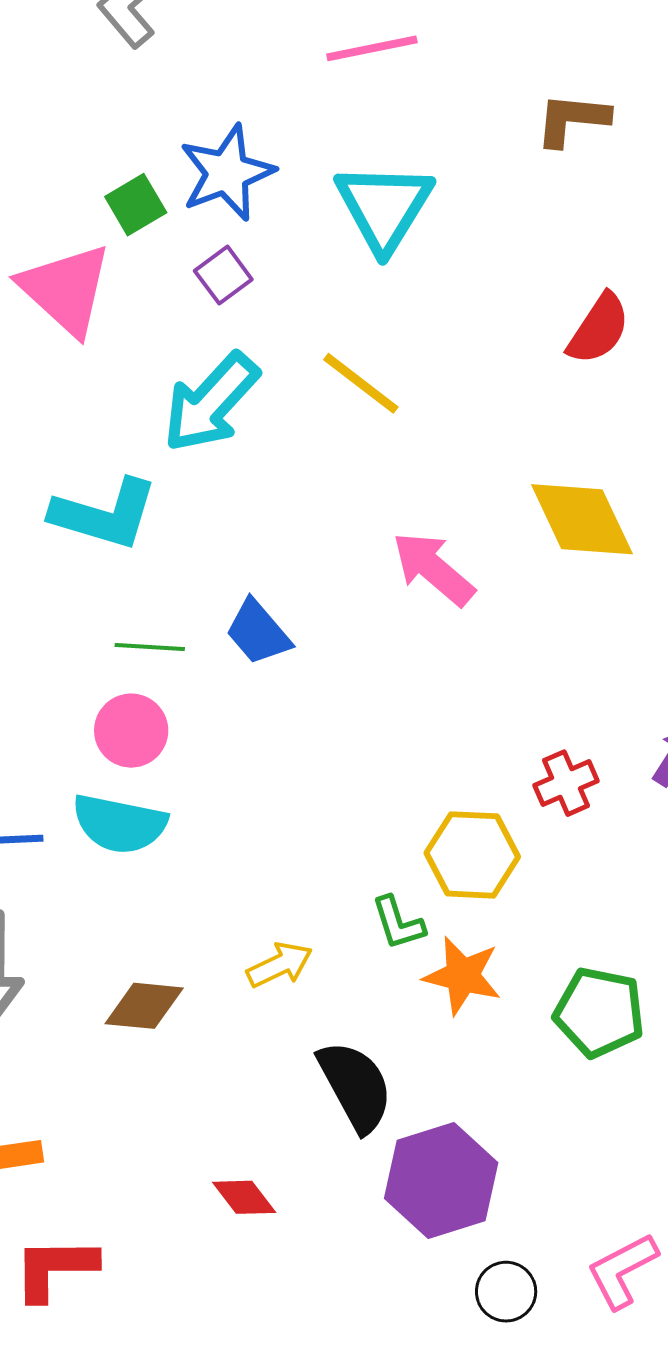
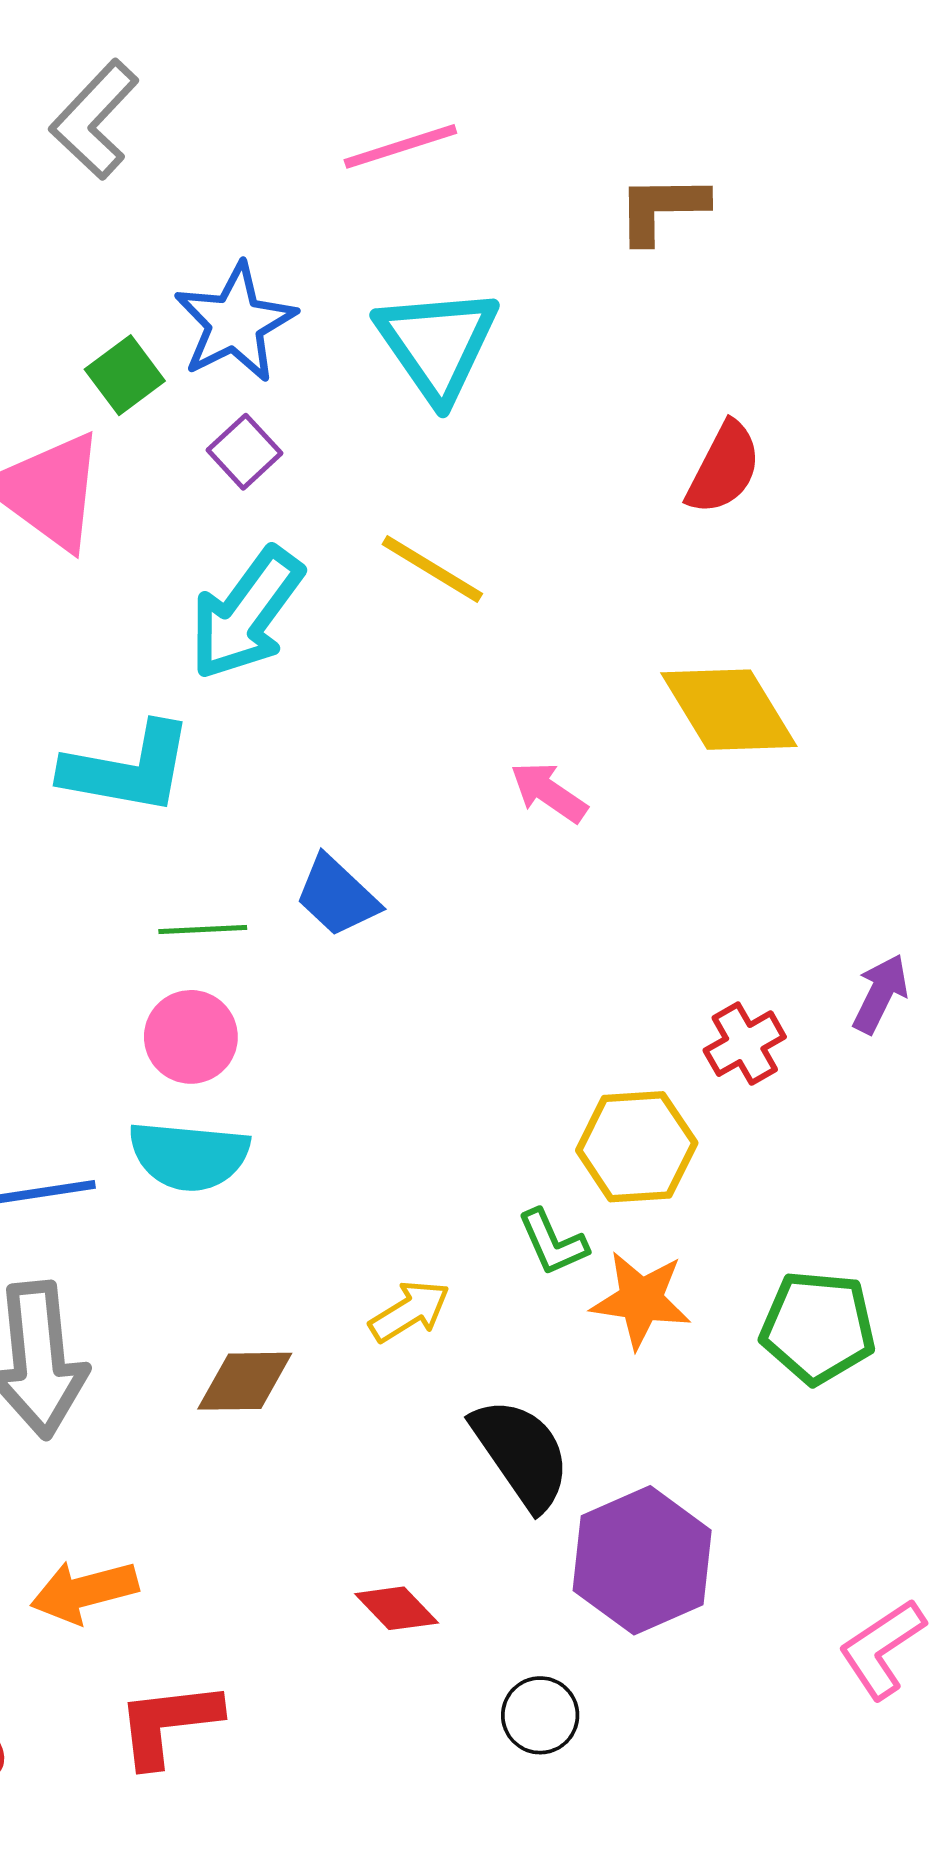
pink arrow: (433, 569) -> (549, 792), size x0.7
black circle: (506, 1292) -> (540, 1715), moved

